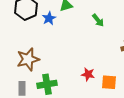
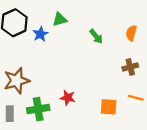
red star: (88, 74) -> (68, 98), moved

